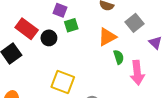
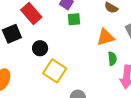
black circle: (49, 38) -> (40, 48), moved

